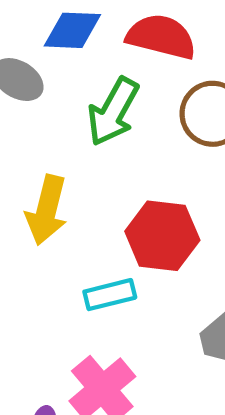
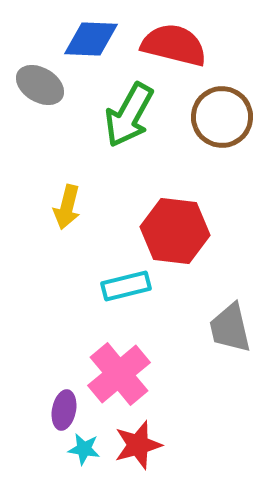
yellow arrow: (47, 210) -> (67, 207), size x0.7

